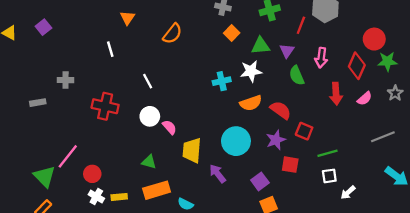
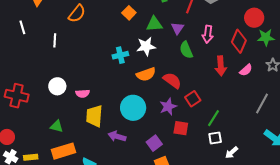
white line: (148, 81) -> (55, 40), moved, turned 32
red cross: (105, 106) -> (17, 96), moved
pink semicircle: (169, 127) -> (83, 93), moved, turned 128
red square: (304, 131) -> (193, 99), turned 35
gray line: (383, 137) -> (262, 103), turned -40
green line: (327, 153) -> (213, 118), turned -42
purple arrow: (218, 174) -> (117, 136), turned -36

